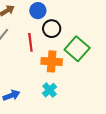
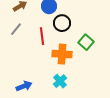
green square: (77, 49) -> (86, 42), size x0.7

